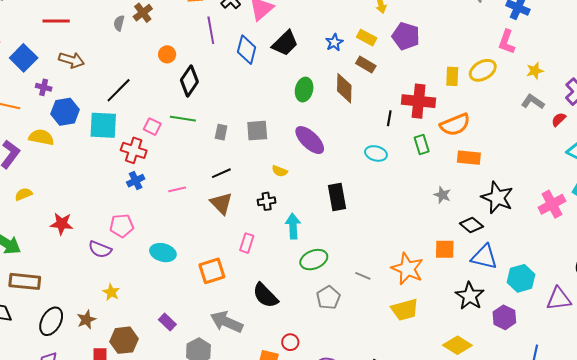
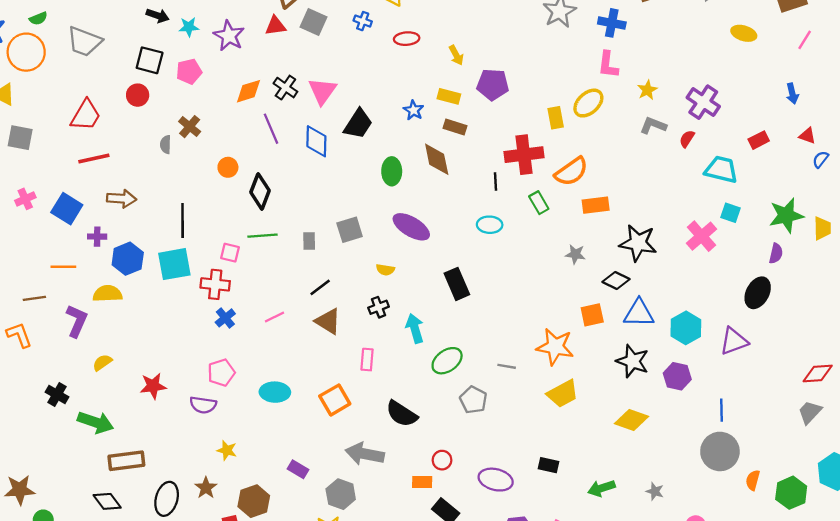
black line: (119, 90) -> (183, 220), turned -32

